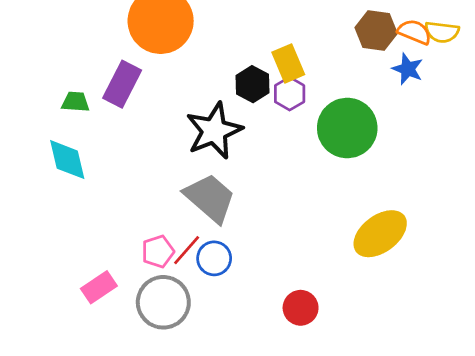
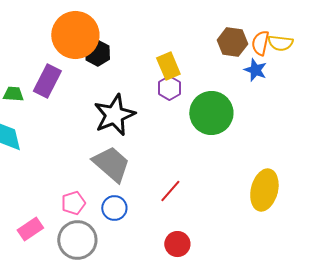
orange semicircle: (414, 32) -> (260, 43), turned -100
black hexagon: (253, 84) -> (97, 53), moved
yellow ellipse: (380, 234) -> (264, 190), moved, turned -39
red line: (187, 250) -> (170, 191), moved

